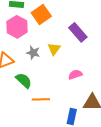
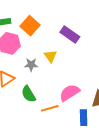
pink semicircle: (75, 74) -> (70, 93), moved, size x1.5
green semicircle: (24, 80) -> (28, 94), turned -150

